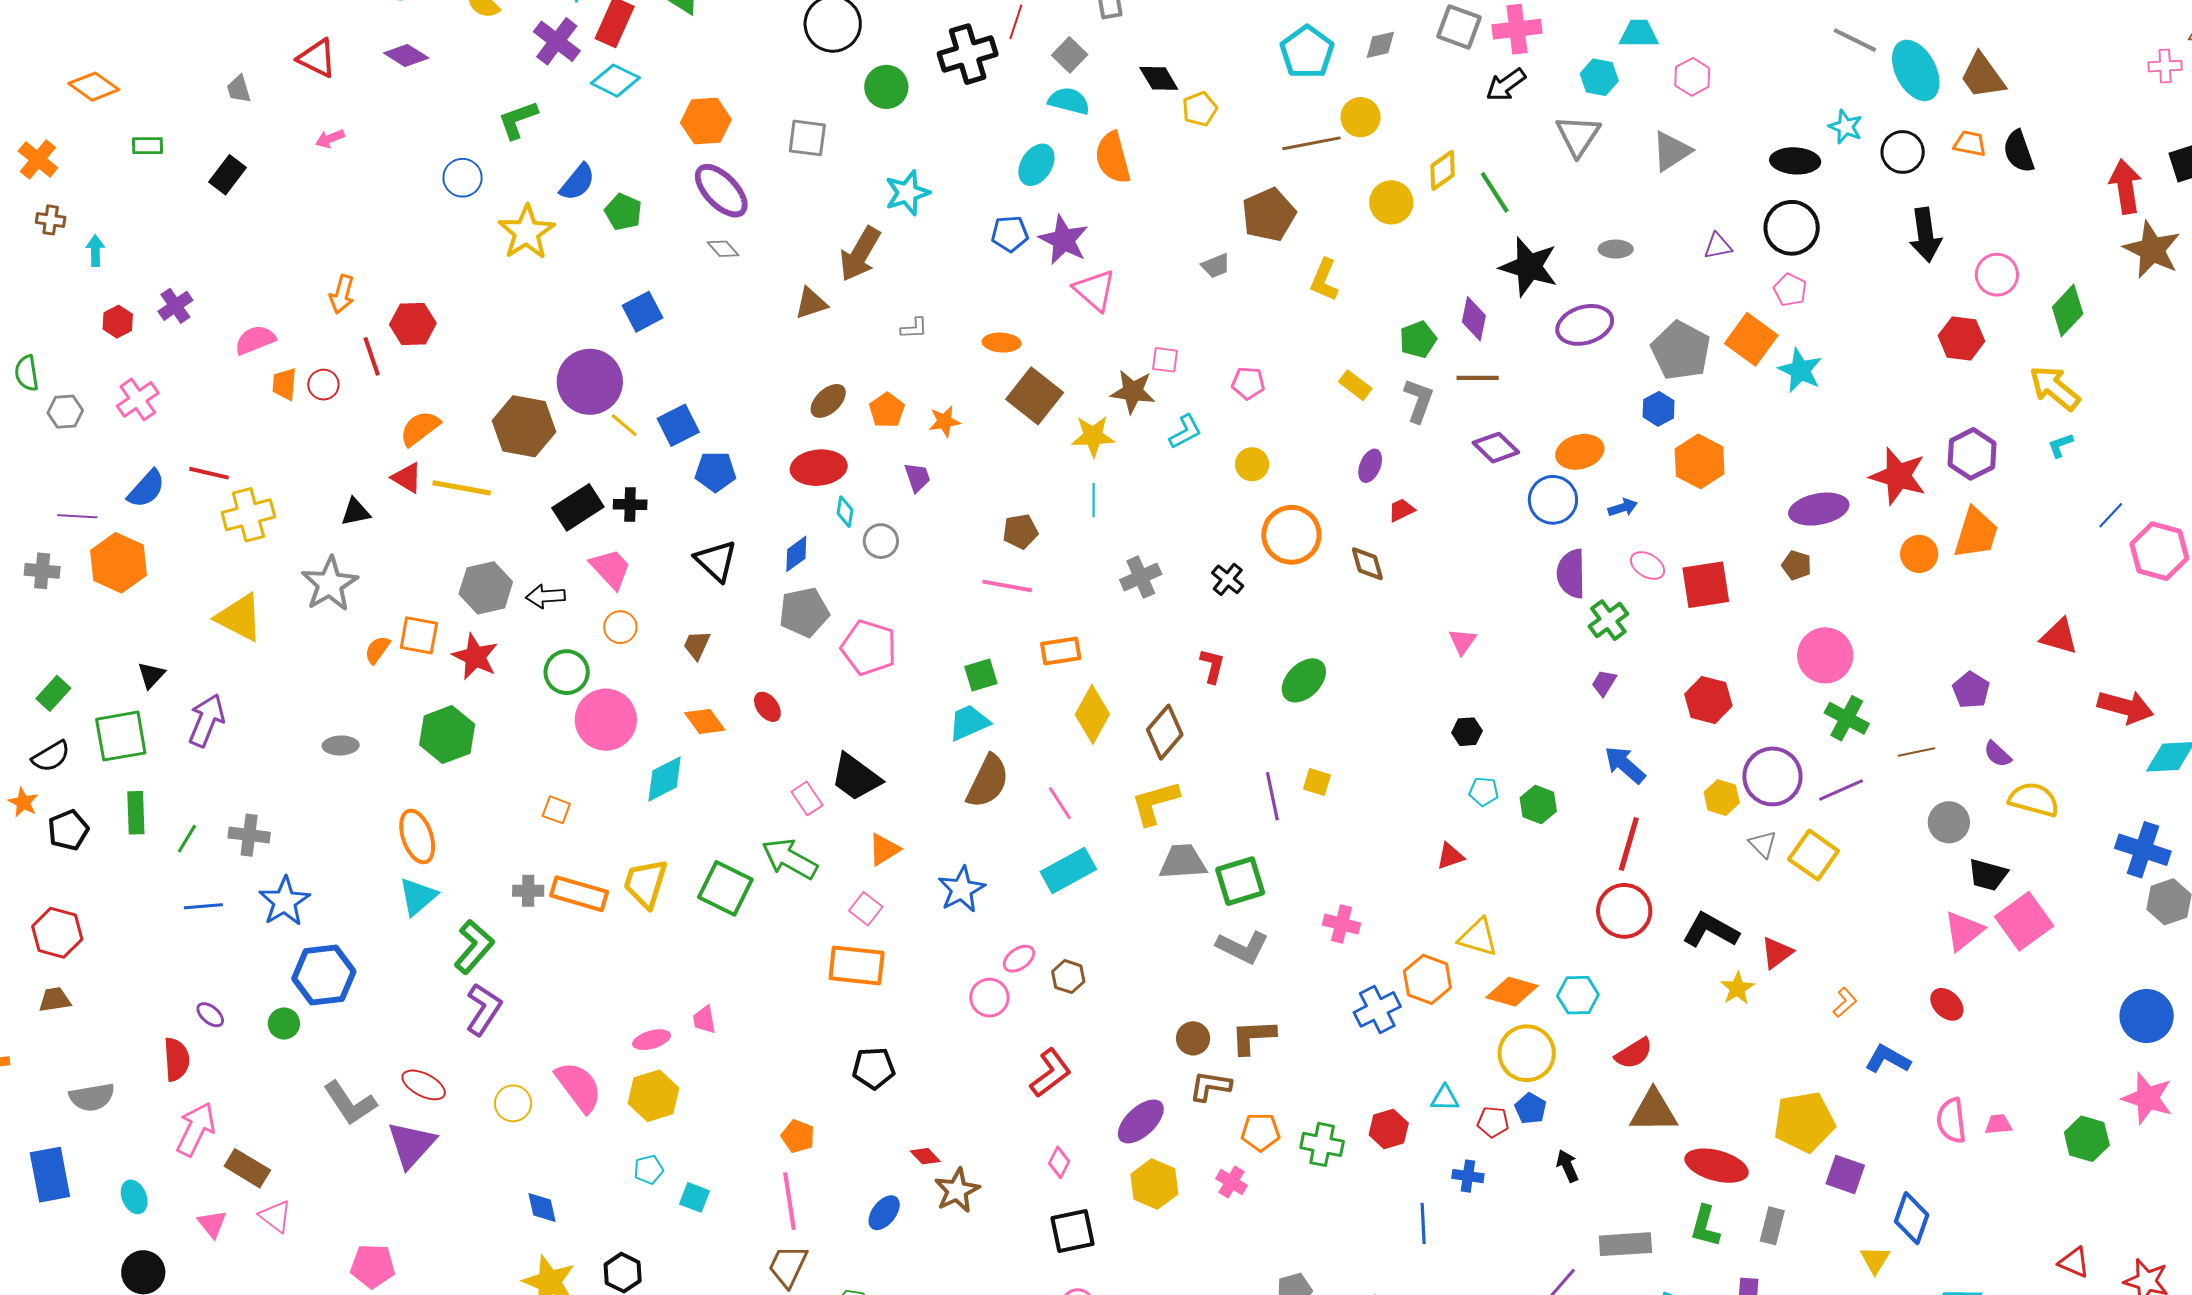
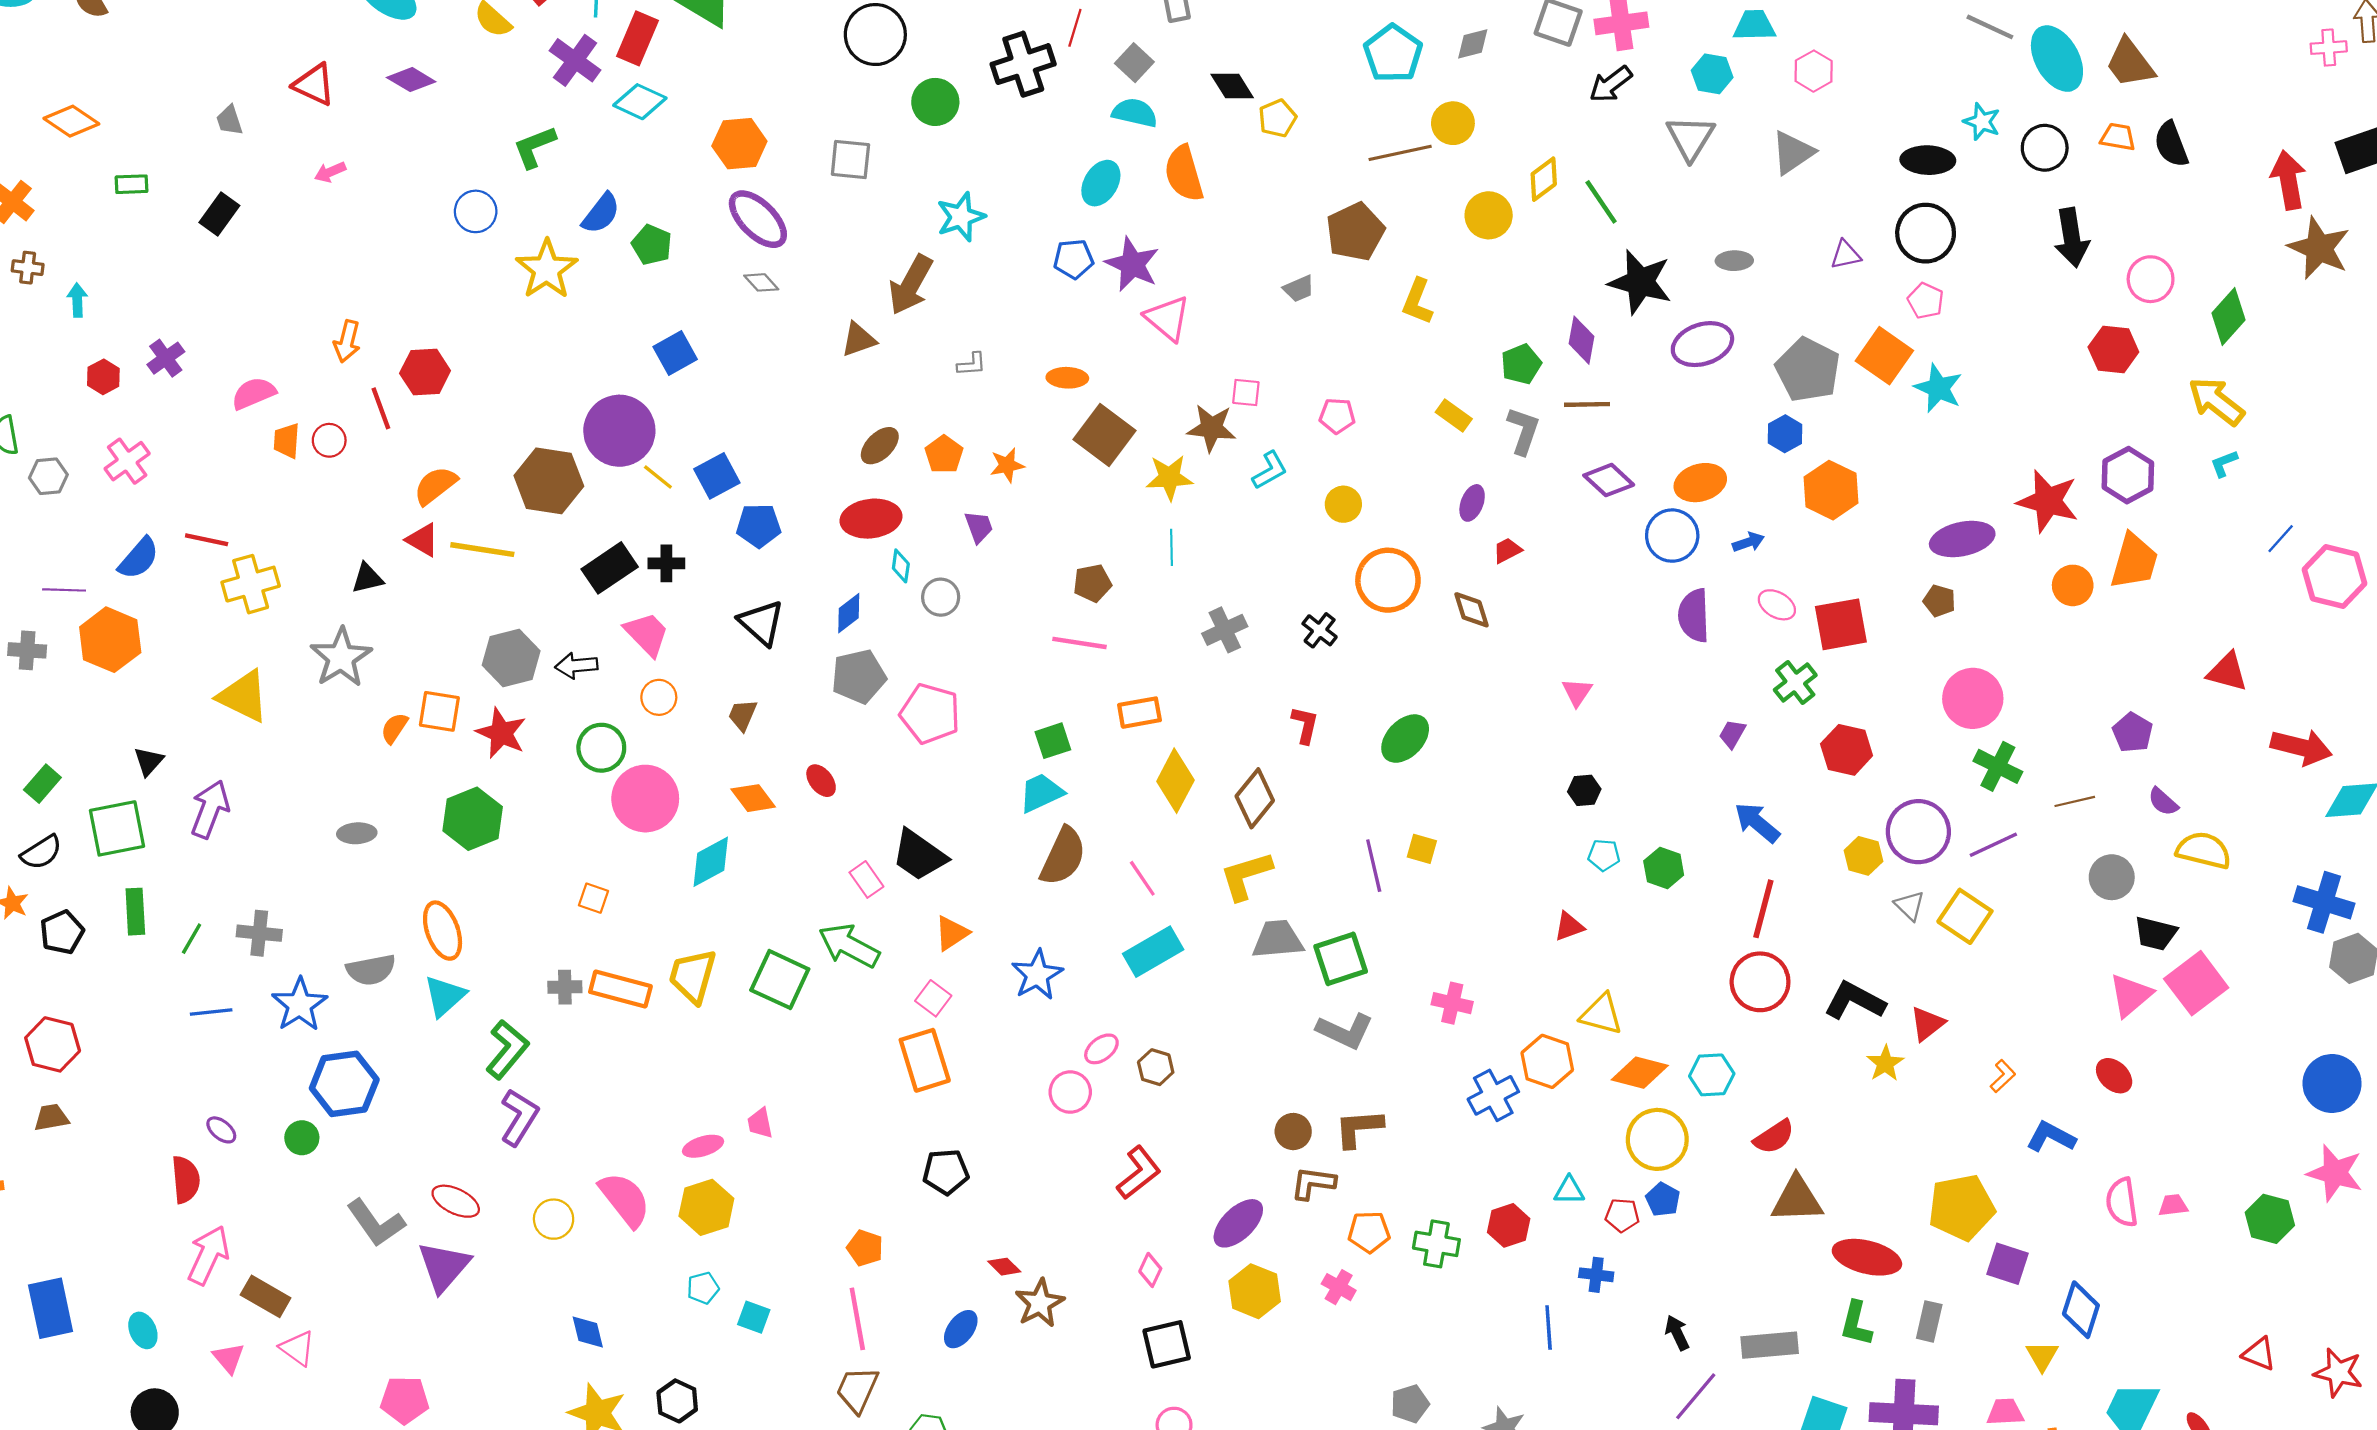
green cross: (1608, 620) -> (1795, 683), moved
orange rectangle: (857, 965) -> (925, 1060), turned 68
gray semicircle: (92, 1097) -> (371, 970), moved
black arrow: (1567, 1166) -> (1677, 1333), moved

